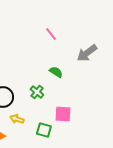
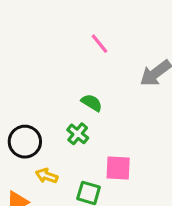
green semicircle: (56, 72) -> (92, 103), moved

